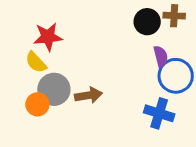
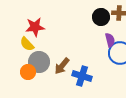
brown arrow: (89, 95) -> (62, 66), turned 138
blue cross: (159, 113) -> (82, 76), moved

